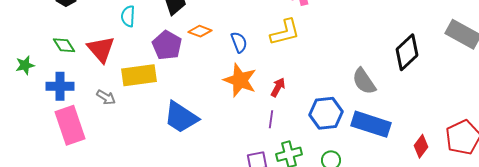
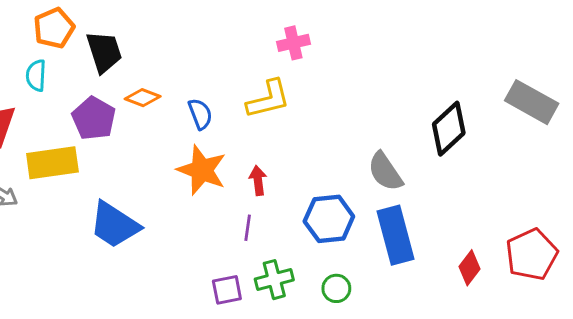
red arrow: (278, 87) -> (258, 180), turned -36
blue rectangle: (371, 124) -> (396, 235), turned 57

